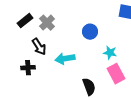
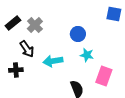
cyan star: (110, 53) -> (87, 55), moved
pink rectangle: (116, 74) -> (104, 76), turned 48

